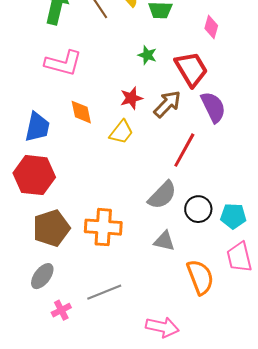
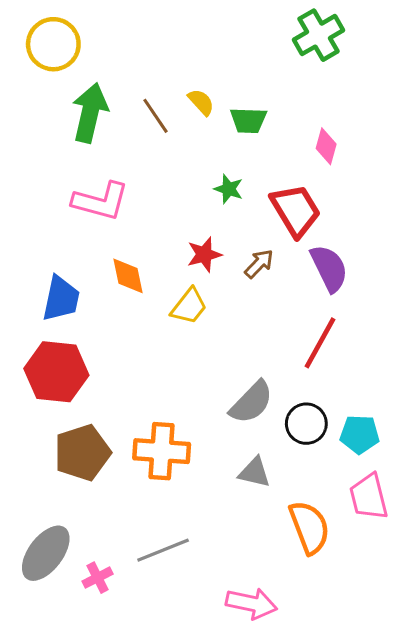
brown arrow: (167, 104) -> (259, 264), size x0.7
red line: (184, 150) -> (320, 343), moved
gray ellipse: (42, 276) -> (46, 553), moved, size x1.4

